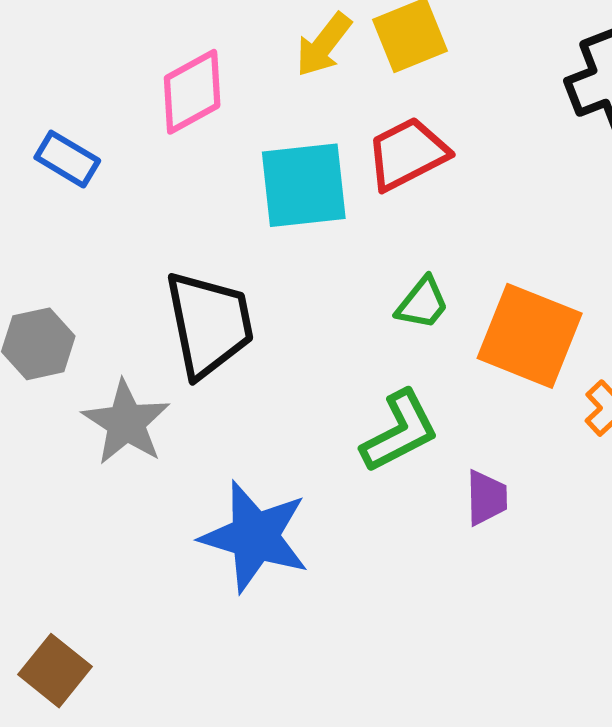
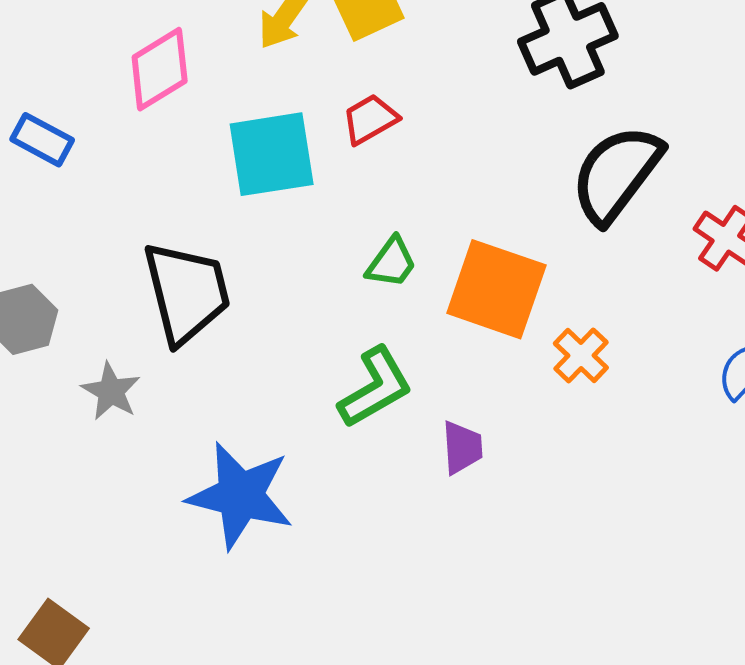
red trapezoid: (407, 154) -> (370, 119), size x0.7
gray star: (126, 423) -> (111, 391), size x0.7

